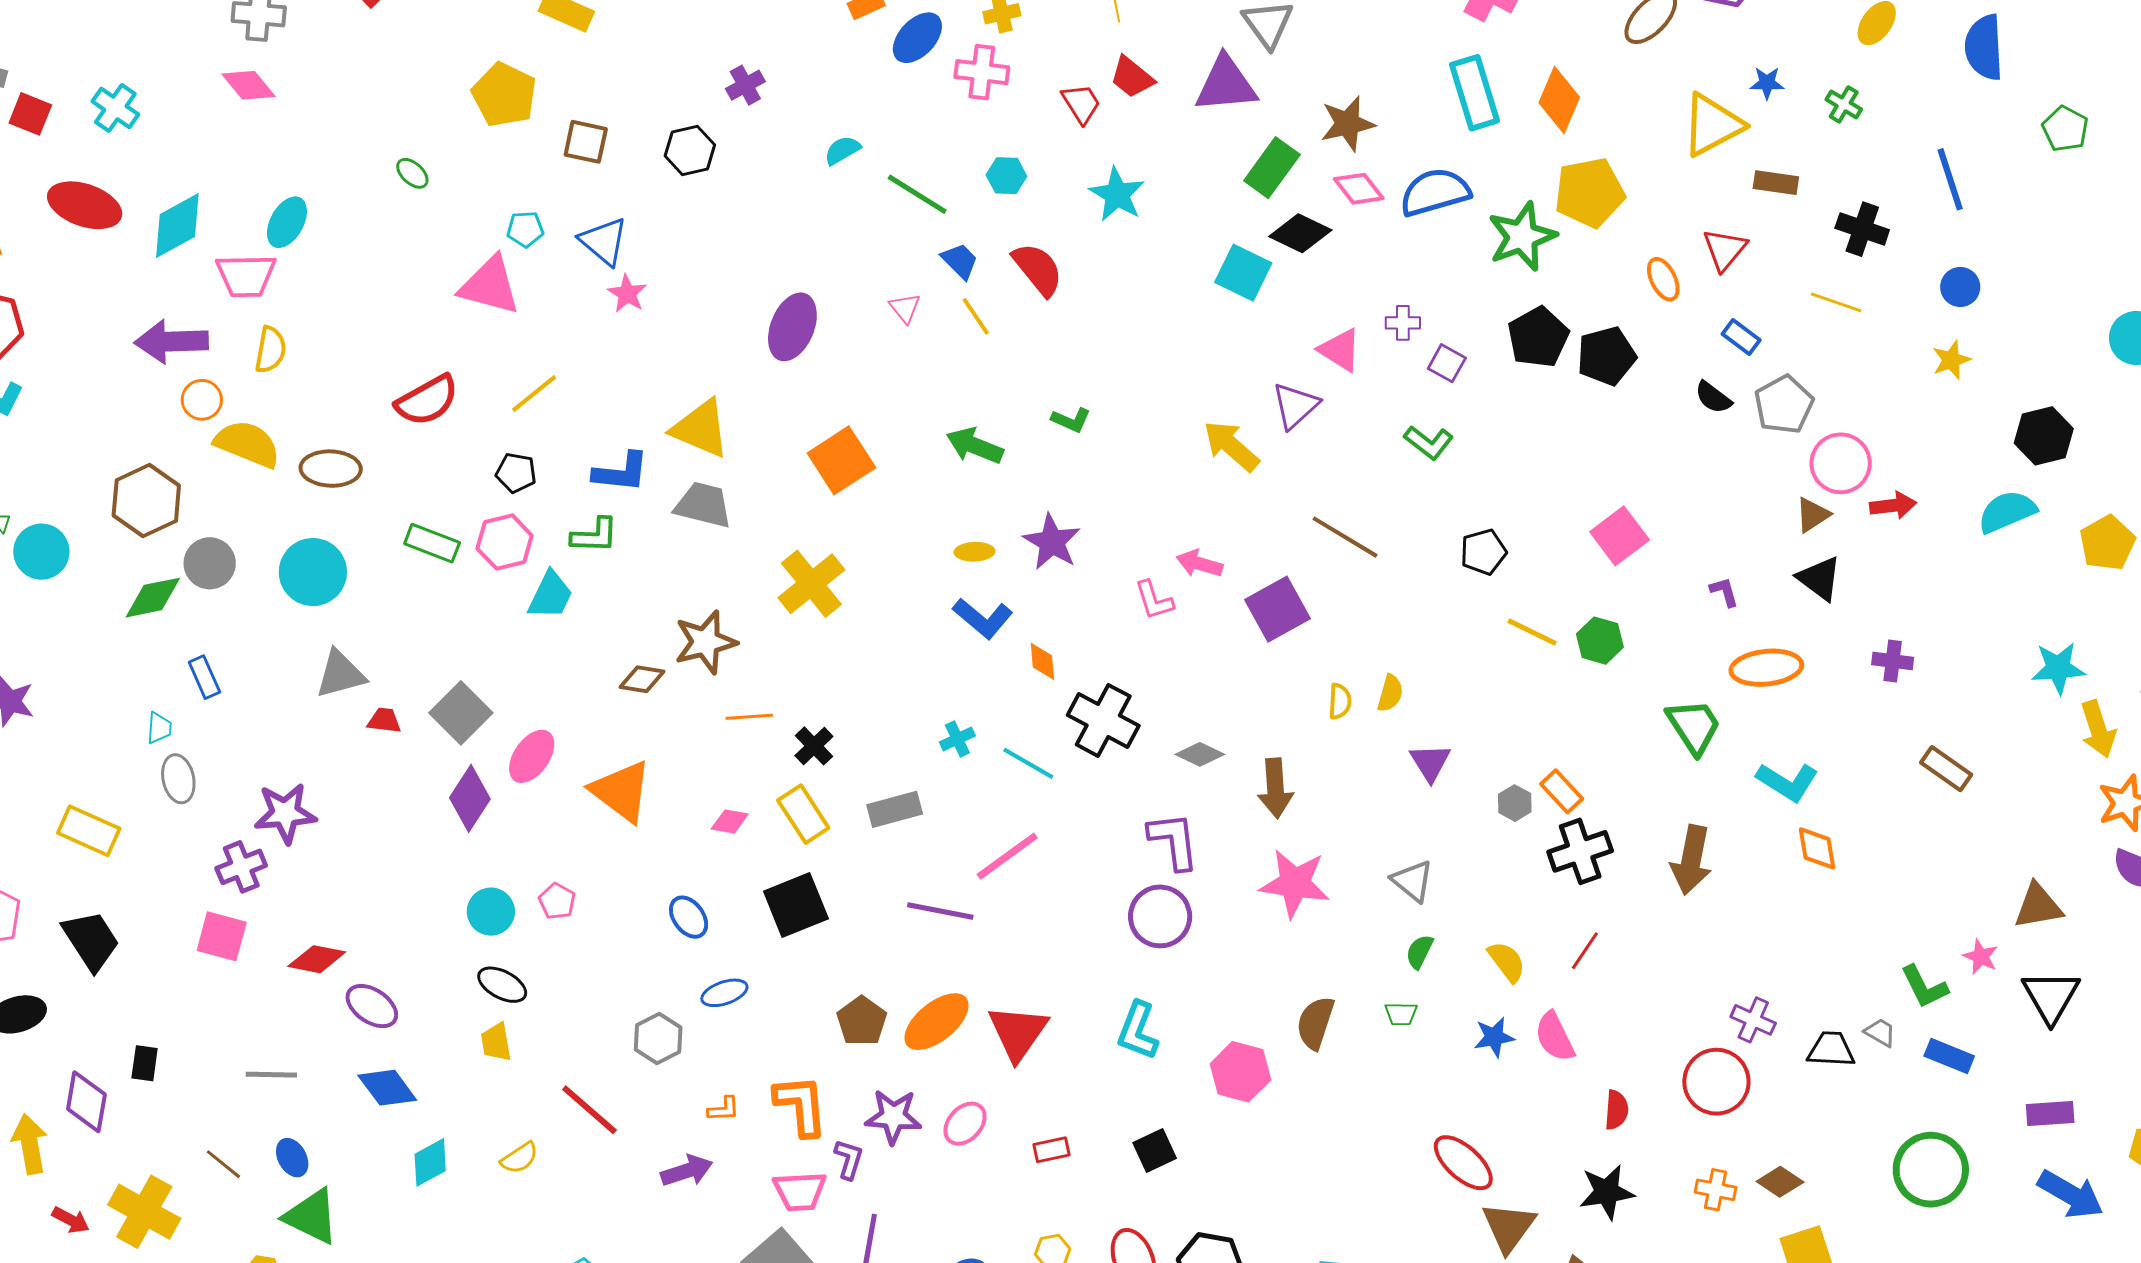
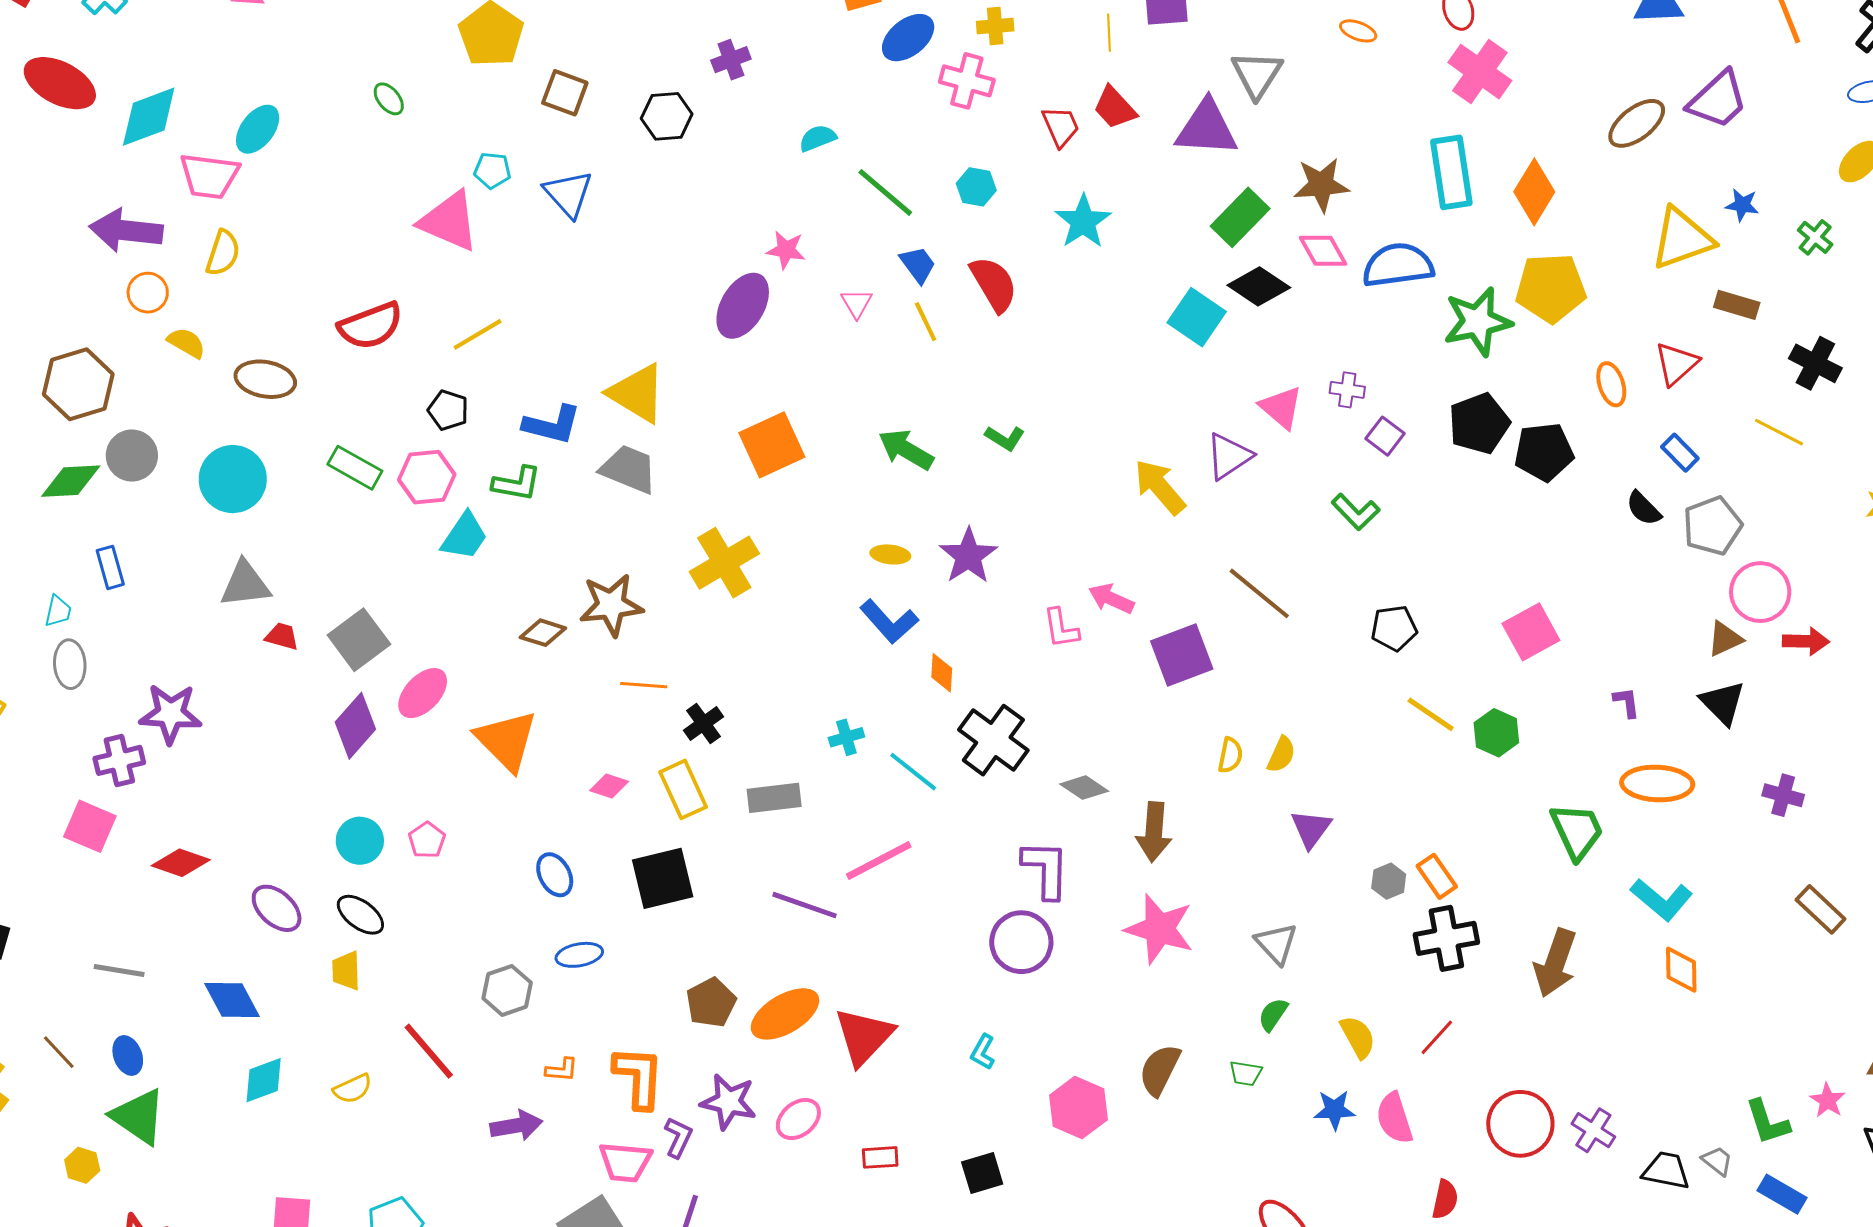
pink star: (627, 294) -> (786, 250), moved, turned -30
yellow semicircle: (247, 444) -> (186, 343), size x0.6
purple ellipse: (372, 1006) -> (277, 908), moved
cyan L-shape: (1138, 1031) -> (983, 1052), size x0.6
red circle: (1716, 1082) -> (1520, 1124), moved

